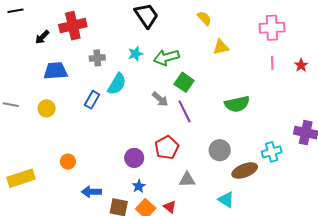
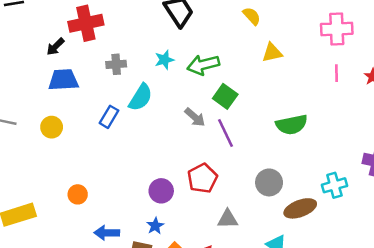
black arrow: (42, 37) -> (55, 47), moved
blue star: (139, 186) -> (155, 226), moved

